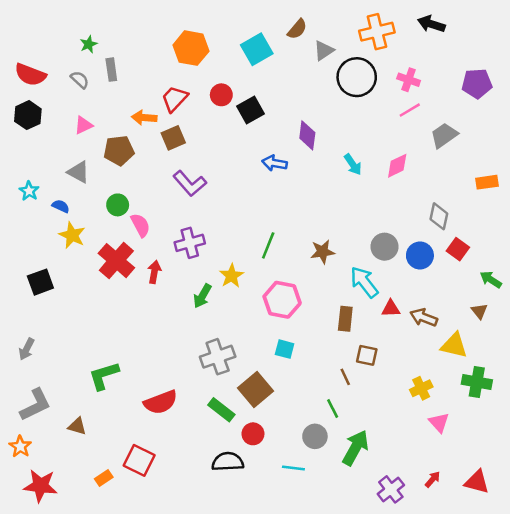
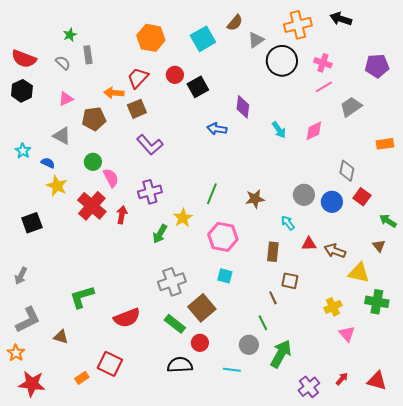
cyan arrow: (364, 282) -> (288, 223), size x0.6

